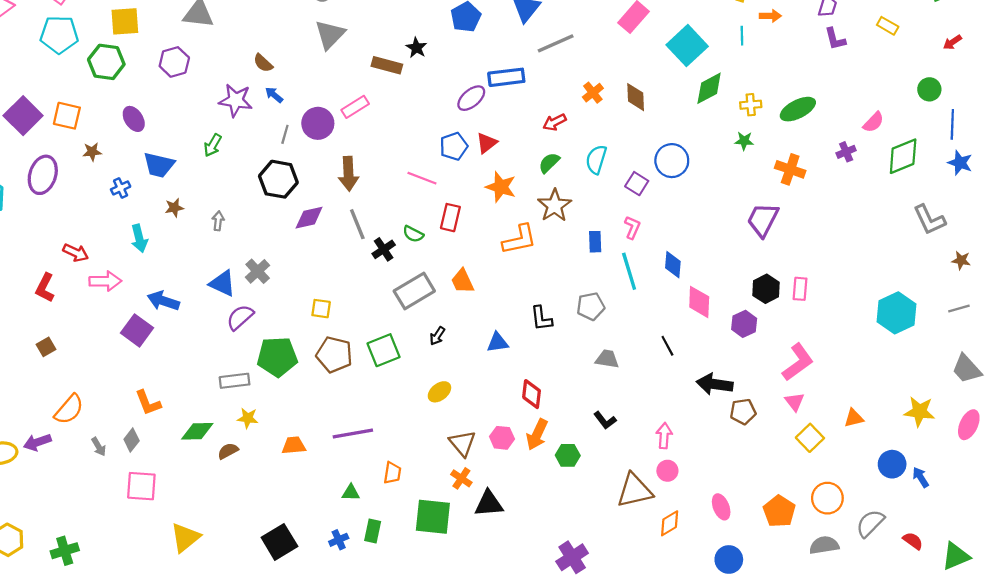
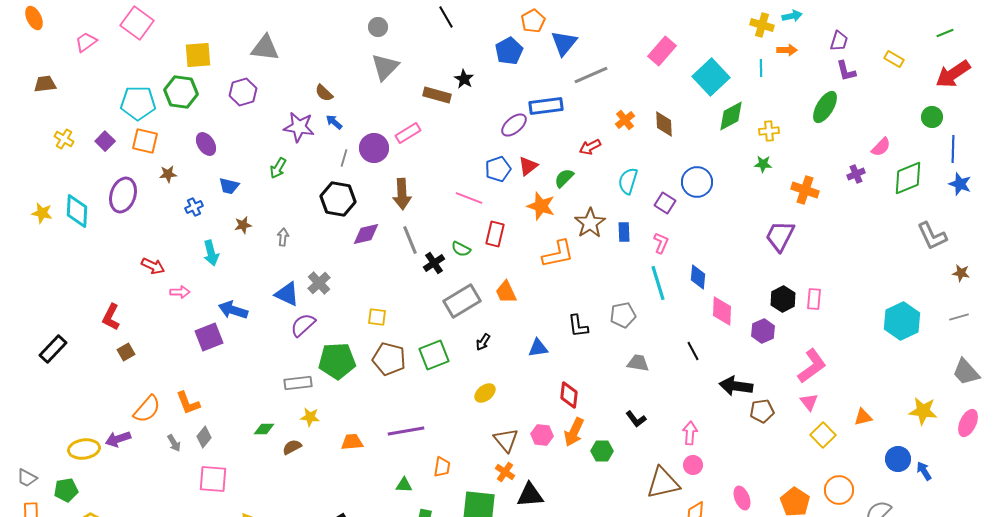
cyan pentagon: (59, 35) -> (138, 103), moved
red arrow: (952, 42) -> (953, 74), size x2.0
green ellipse: (798, 109) -> (825, 107), moved, turned -32
purple square: (23, 116) -> (105, 141), size x0.6
green semicircle: (549, 163) -> (564, 178), moved
blue trapezoid: (159, 165) -> (229, 186), size x0.7
blue rectangle: (595, 242) -> (624, 232), moved
pink arrow: (105, 281) -> (180, 292), size x0.7
red L-shape: (45, 288) -> (111, 317), moved
purple square: (137, 330) -> (209, 337), turned 32
orange L-shape: (148, 403) -> (188, 403), moved
green diamond: (197, 431) -> (264, 429), size x0.7

